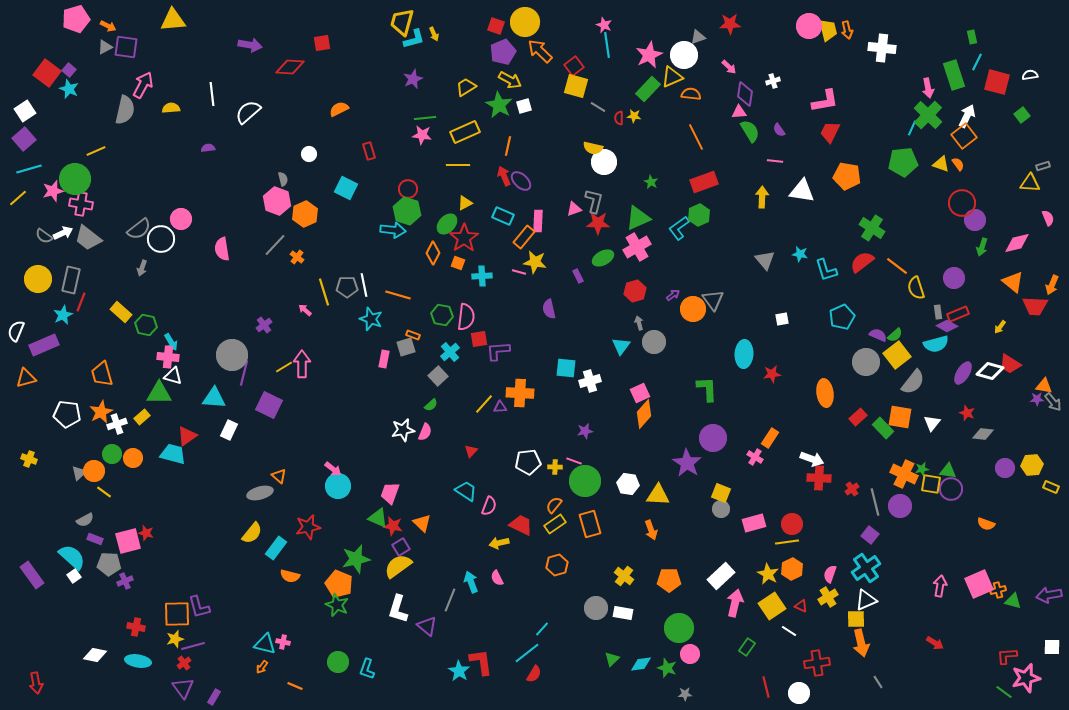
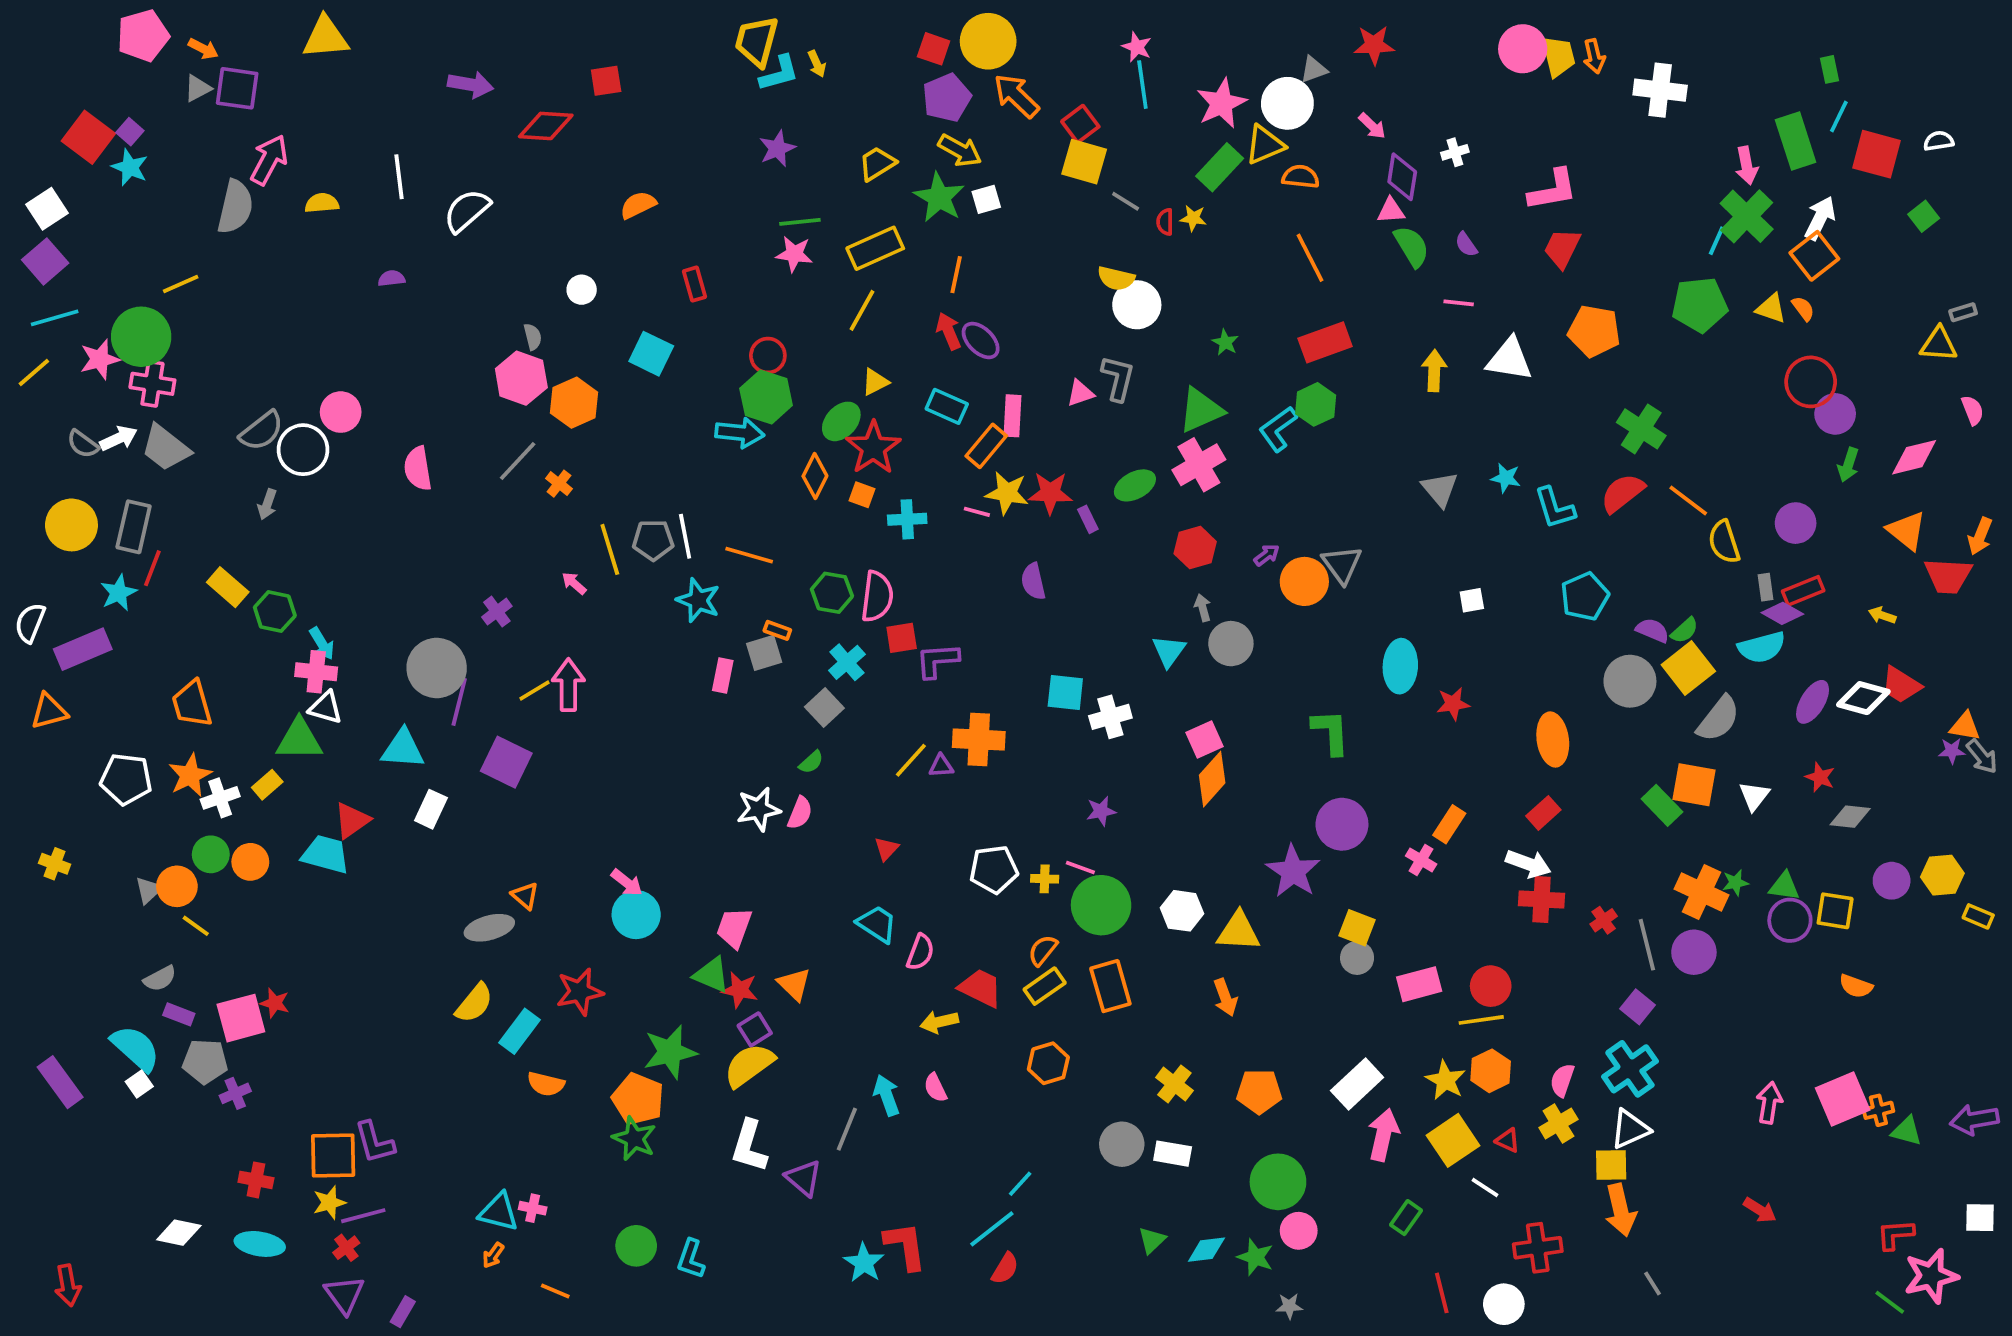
yellow line: (458, 165) -> (862, 310), turned -60
red star: (598, 223) -> (1050, 493), moved
yellow arrow: (1000, 327) -> (1882, 615), turned 72
red rectangle: (858, 417) -> (1543, 813), moved
yellow square: (931, 484) -> (1835, 911), moved

